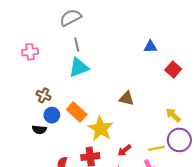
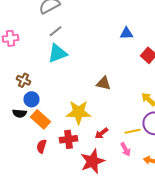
gray line: (77, 45) -> (56, 31), turned 64
orange rectangle: (77, 112) -> (40, 119), moved
yellow star: (101, 129) -> (78, 112), turned -30

